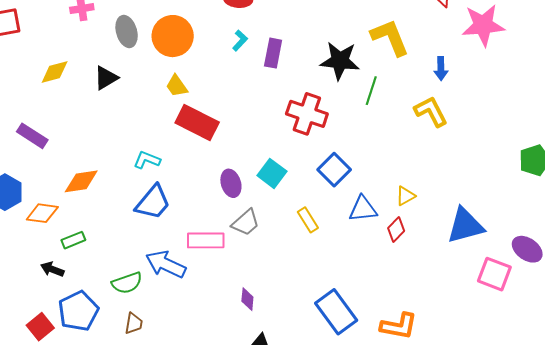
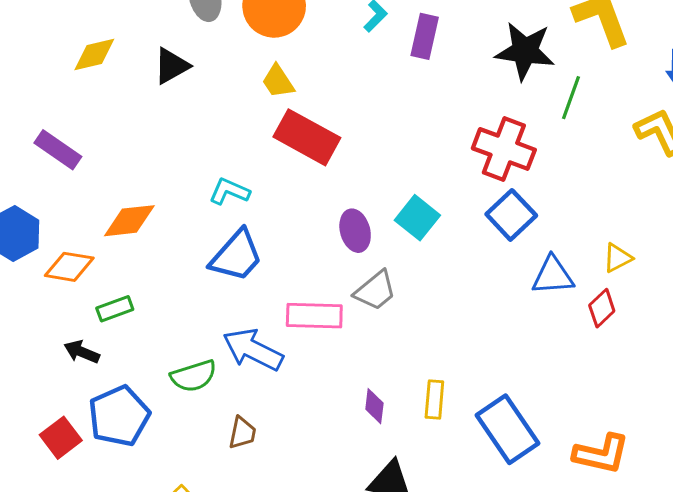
red cross: (307, 114) -> (504, 149), moved
yellow rectangle: (308, 220) -> (434, 399), moved, turned 35
brown trapezoid: (134, 323) -> (242, 433), moved

